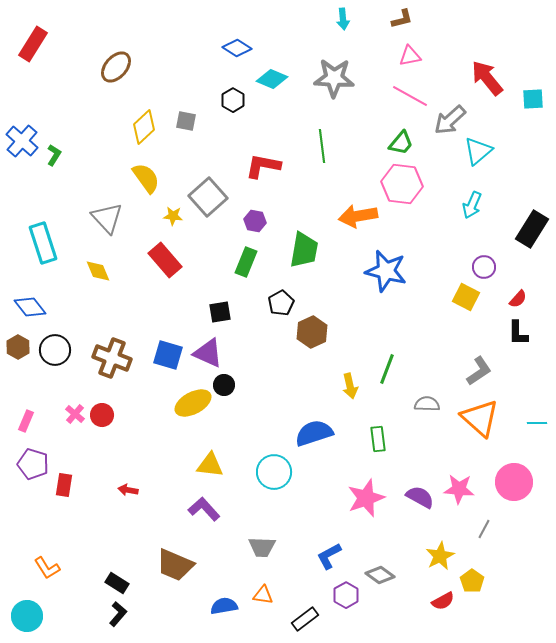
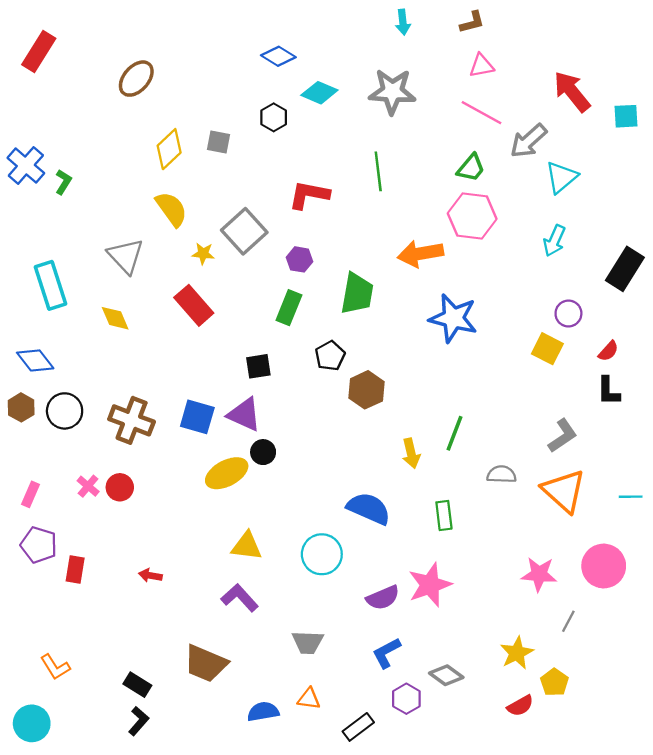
blue semicircle: (314, 433) -> (369, 508), turned 42
purple semicircle: (420, 497) -> (383, 598), moved, turned 128

